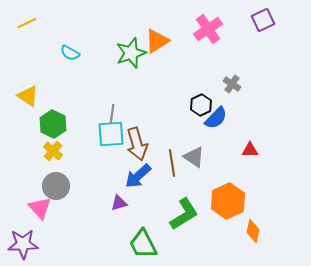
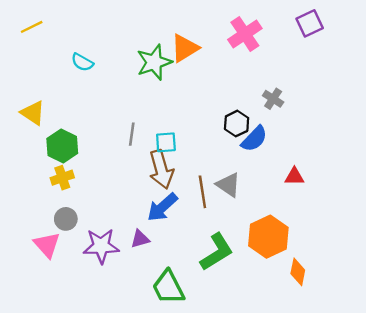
cyan square: (111, 134) -> (166, 142), moved, size x0.7
yellow cross: (53, 151) -> (62, 178), turned 30
gray circle: (56, 186) -> (66, 219), size x0.7
purple star: (23, 244) -> (101, 246), moved

